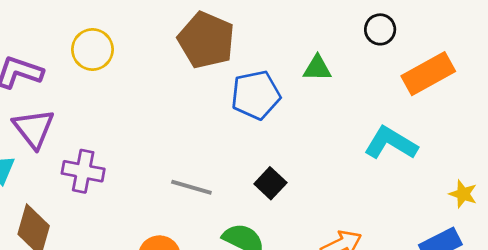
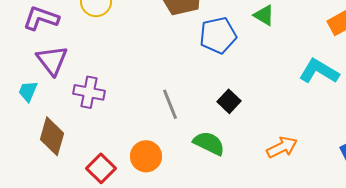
green triangle: (317, 68) -> (264, 15), turned 30
gray line: (191, 187) -> (170, 104), turned 52

